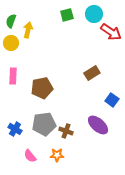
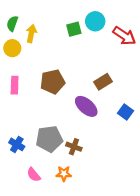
cyan circle: (94, 14) -> (95, 21), moved
green square: (67, 15) -> (74, 29), moved
brown pentagon: (42, 88) -> (53, 82), moved
purple ellipse: (98, 125) -> (86, 106), moved

